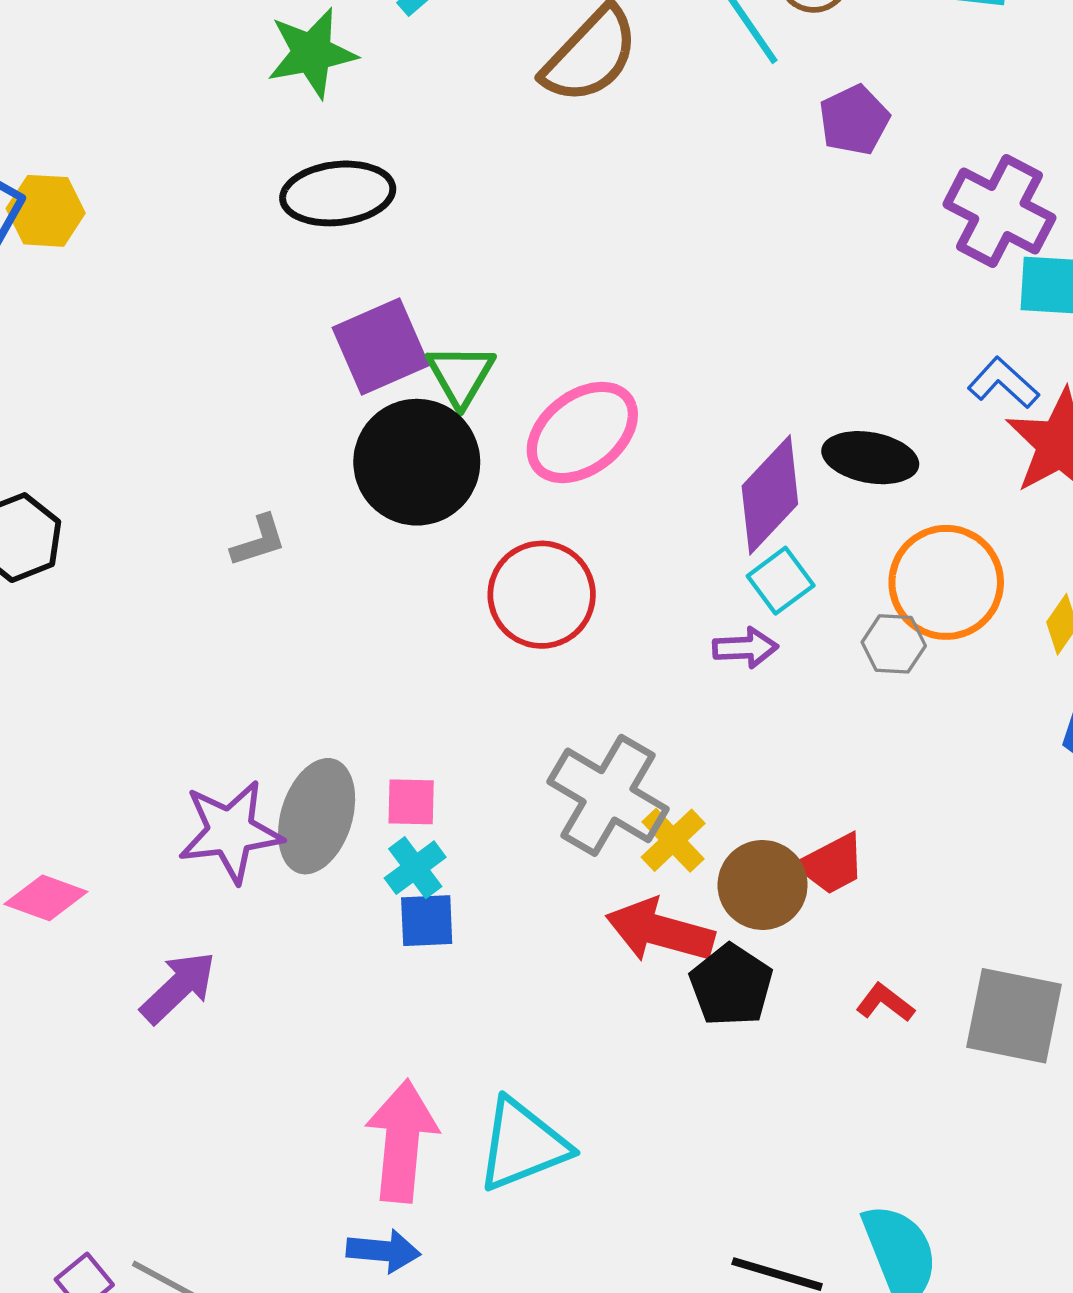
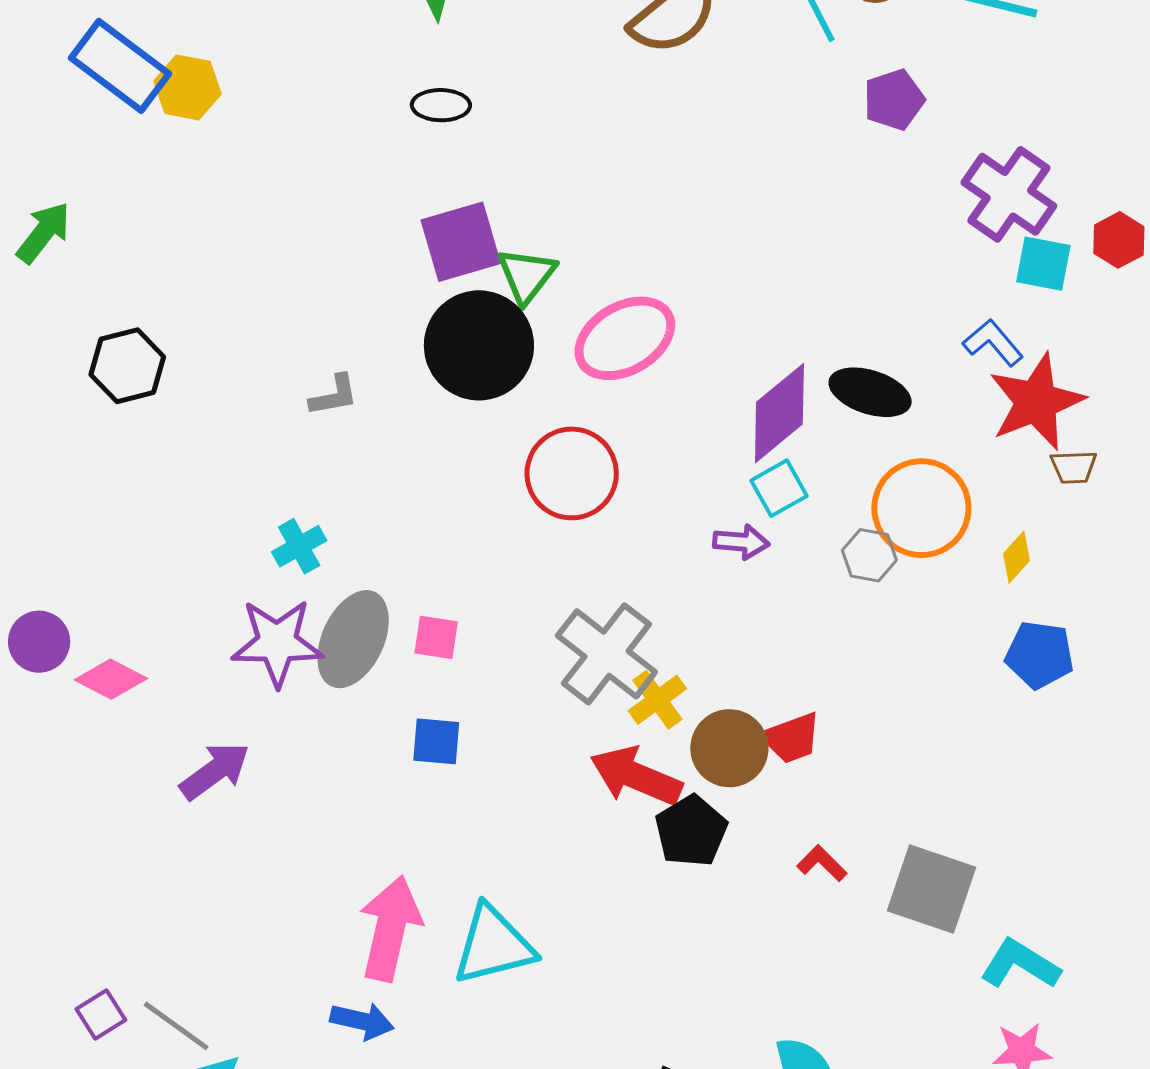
black ellipse: (338, 193) -> (441, 105), size x0.6
cyan cross: (415, 868) -> (299, 546), moved

